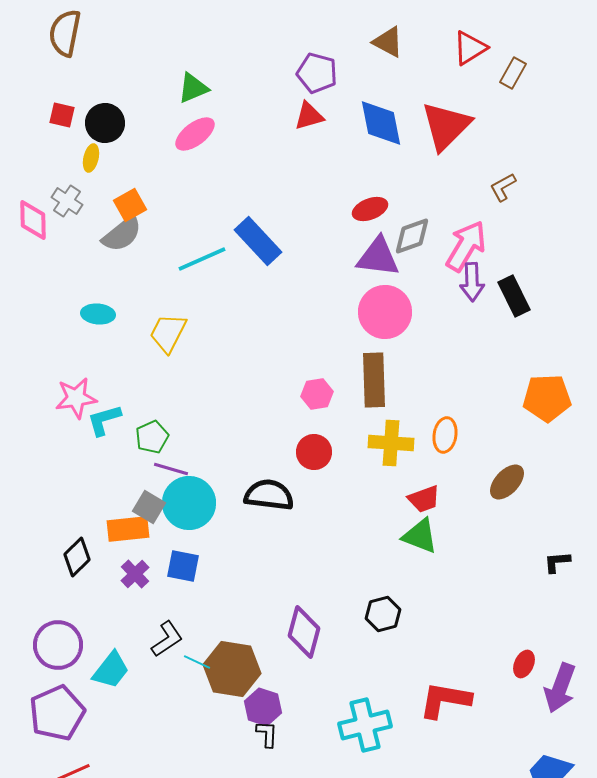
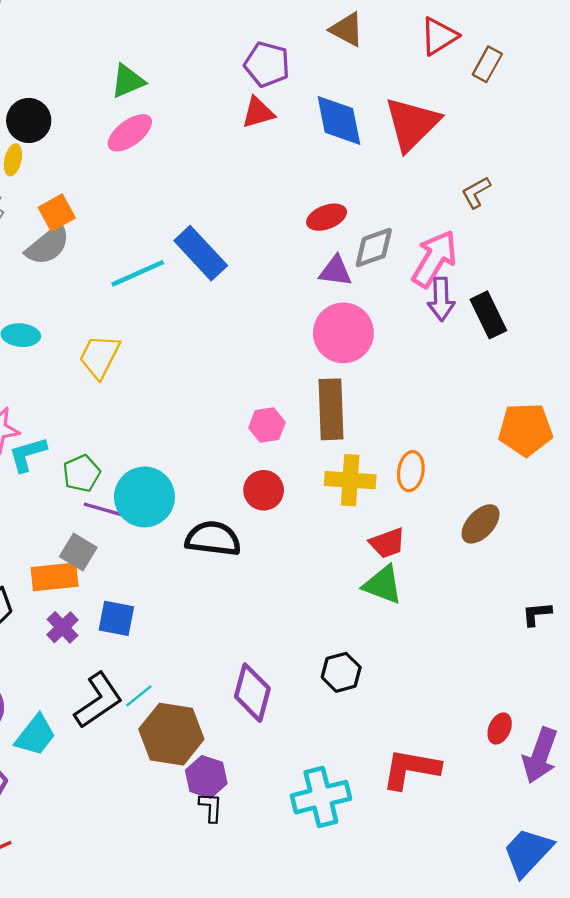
purple triangle: (378, 257) -> (336, 271), size x0.7
cyan circle: (189, 503) -> (144, 497), moved
black L-shape: (167, 639) -> (98, 700), size x1.4
cyan line: (197, 662) -> (139, 696), moved, turned -64

